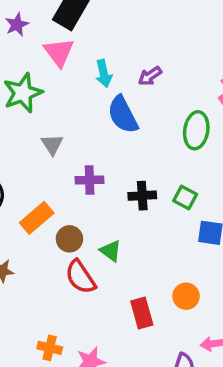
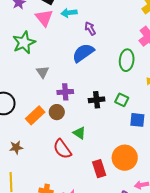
cyan arrow: (104, 74) -> (69, 13), moved, turned 98
purple arrow: (150, 76) -> (90, 28), moved, turned 96
blue semicircle: (123, 115) -> (83, 53), turned 85
brown circle: (69, 239) -> (57, 112), moved
orange circle: (186, 296) -> (125, 158), size x1.6

